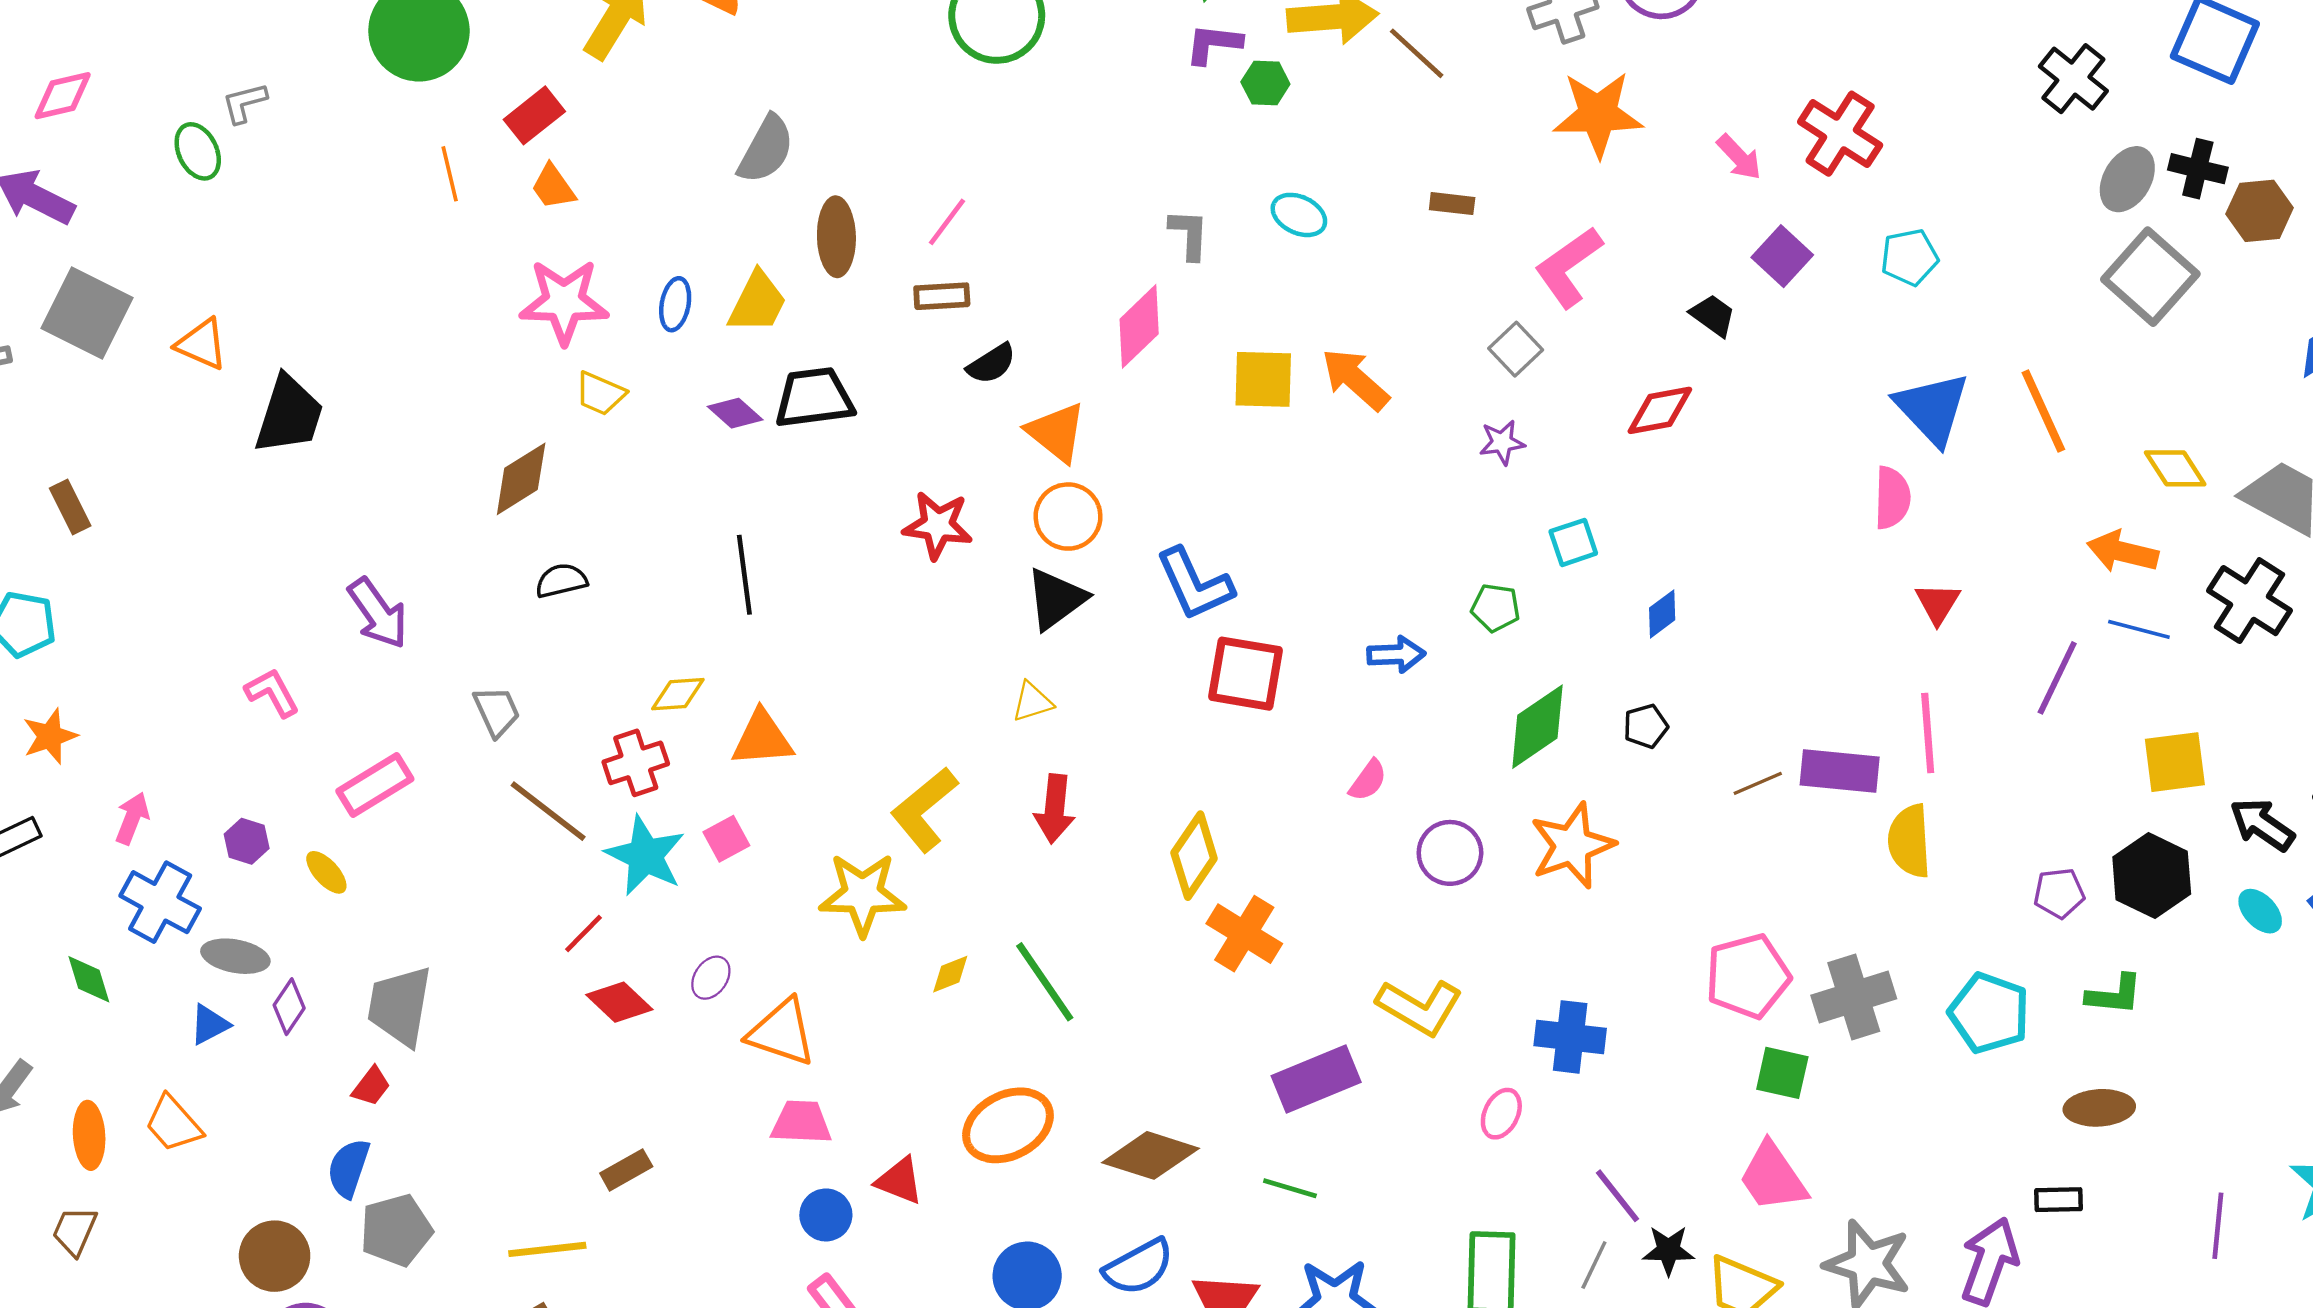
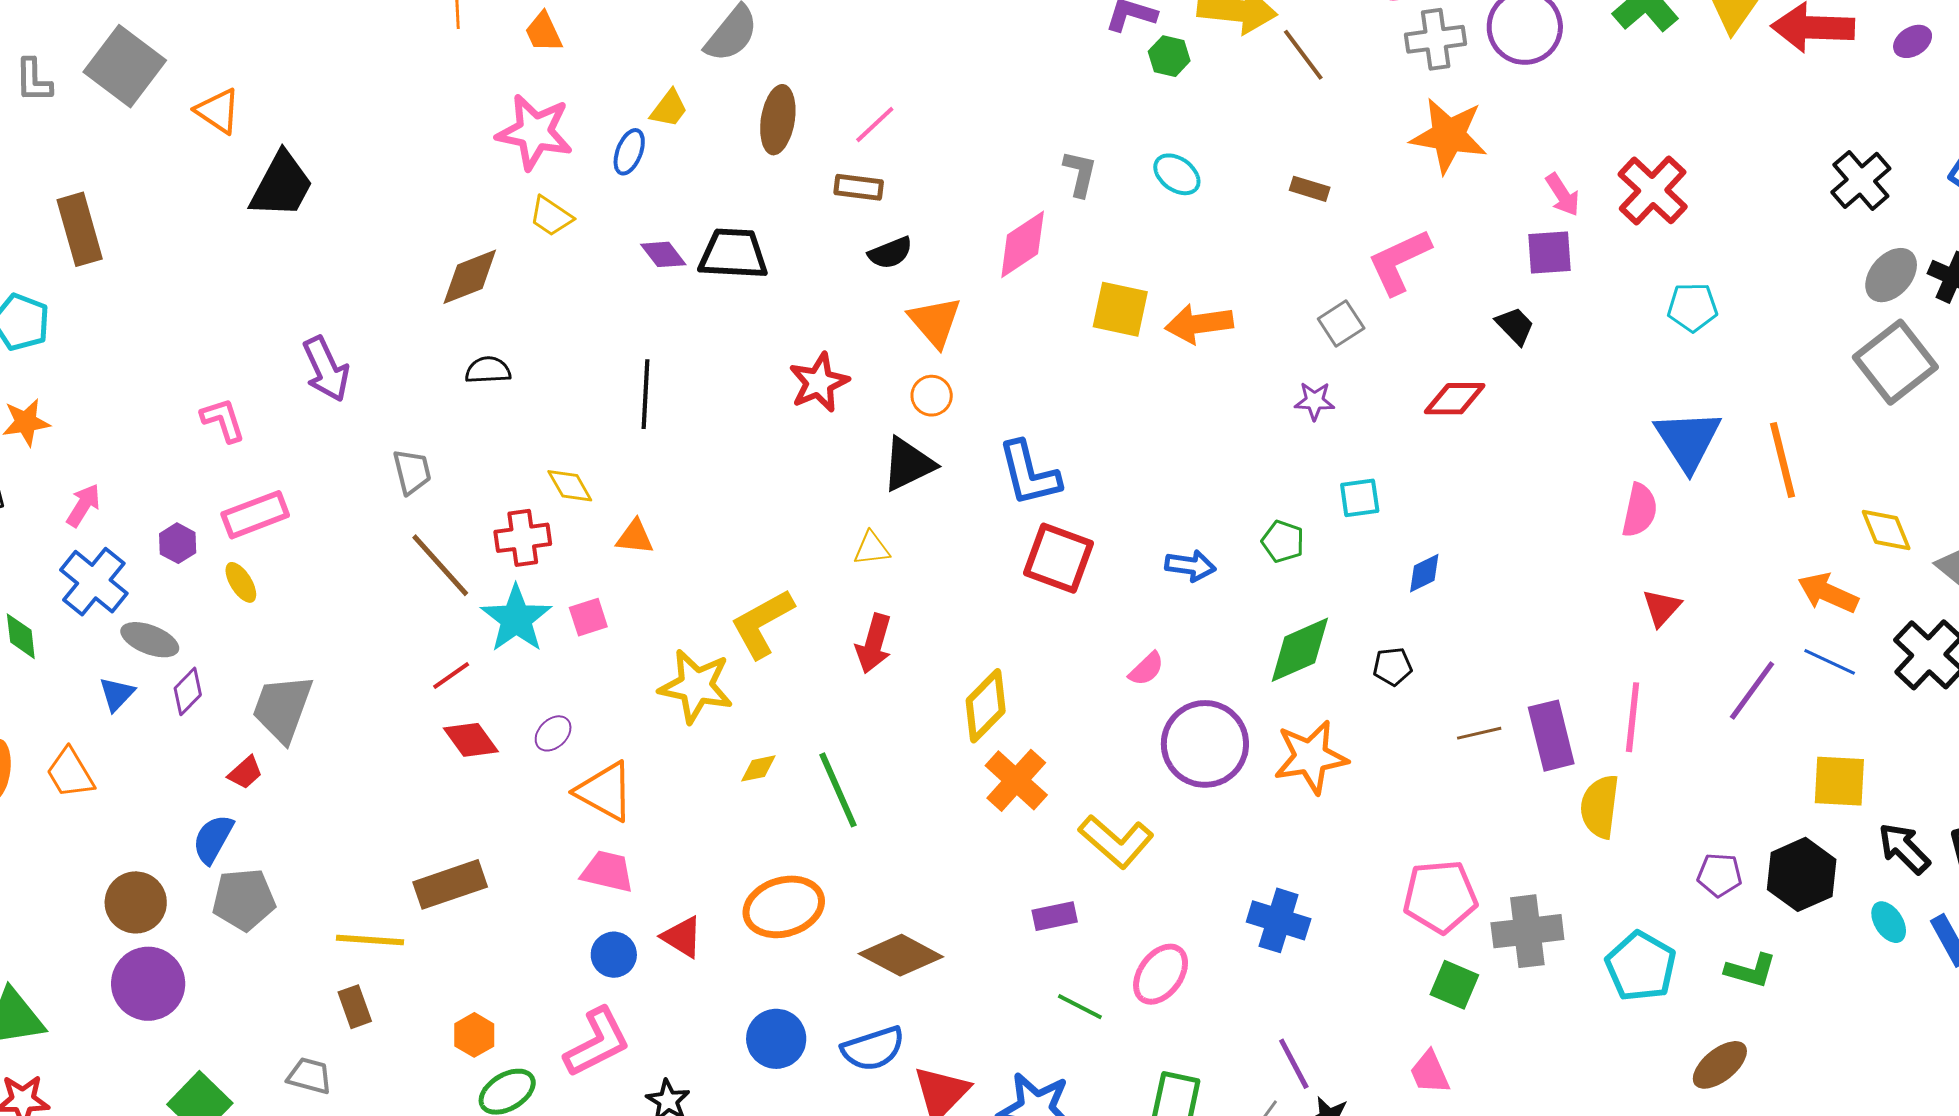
purple square: (1782, 256) -> (1549, 252), moved, turned 33
yellow trapezoid: (758, 302) -> (669, 109), moved, size x0.7
orange arrow: (1355, 379) -> (1199, 324), turned -60
brown rectangle: (70, 507) -> (80, 229), size x1.5
orange circle: (1068, 517) -> (932, 396), size x0.7
red star: (938, 525) -> (819, 382), turned 30
yellow diamond: (678, 694) -> (570, 486), turned 54
orange triangle: (762, 738) -> (635, 537), size x0.7
purple rectangle: (1840, 771) -> (1551, 736), turned 60
pink rectangle: (375, 785) -> (255, 515), moved
purple circle: (1450, 853) -> (1205, 744), size x1.5
yellow L-shape: (1420, 1007) -> (1116, 841), moved
blue triangle: (209, 1025) -> (117, 694), turned -30
purple rectangle: (1316, 1079) -> (1055, 916), size x0.6
brown ellipse: (2099, 1108) -> (1720, 1065), turned -46
pink ellipse: (1501, 1114) -> (1161, 974), moved, size x1.4
brown rectangle: (626, 1170) -> (450, 884), size x1.6
pink trapezoid: (1773, 1177) -> (1430, 1072), size x0.7
green line: (1290, 1188) -> (1080, 1007), moved

